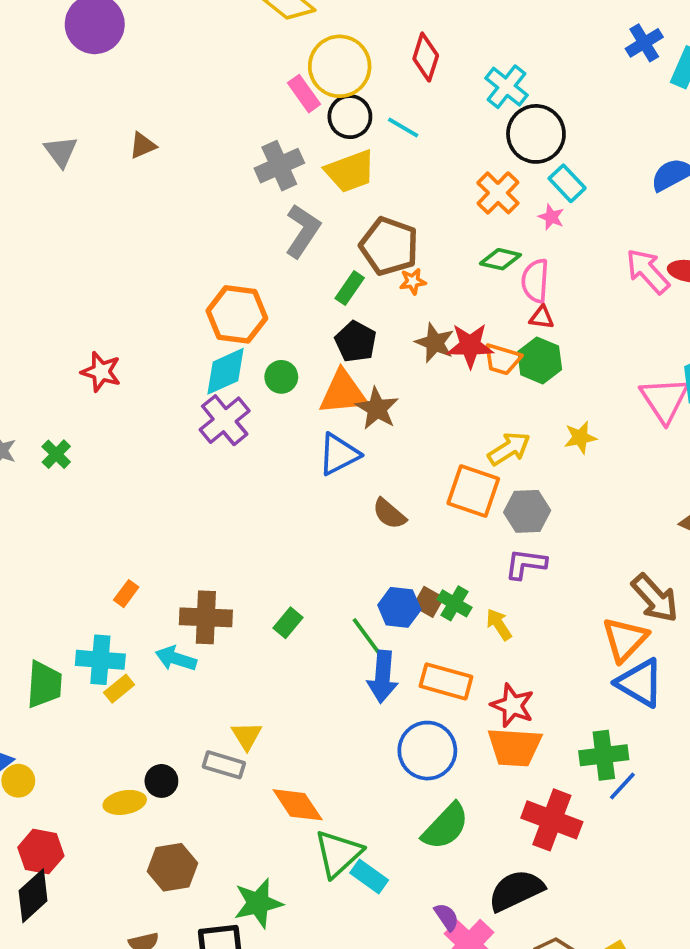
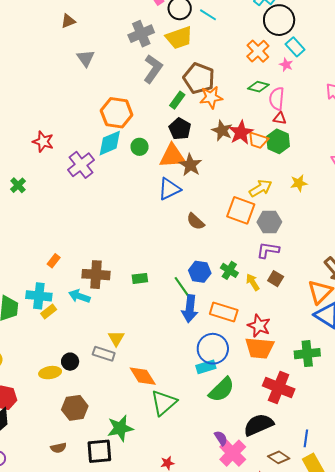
gray triangle: (61, 152) -> (86, 58), moved
orange star: (413, 281) -> (211, 97), size x1.6
red star: (470, 346) -> (241, 132), turned -30
purple cross: (225, 420) -> (81, 165), moved
brown square: (428, 602) -> (276, 279), moved
green rectangle: (288, 623) -> (140, 278), turned 42
blue line: (622, 786) -> (306, 438), moved, turned -36
cyan rectangle: (369, 877) -> (206, 367), moved, turned -54

